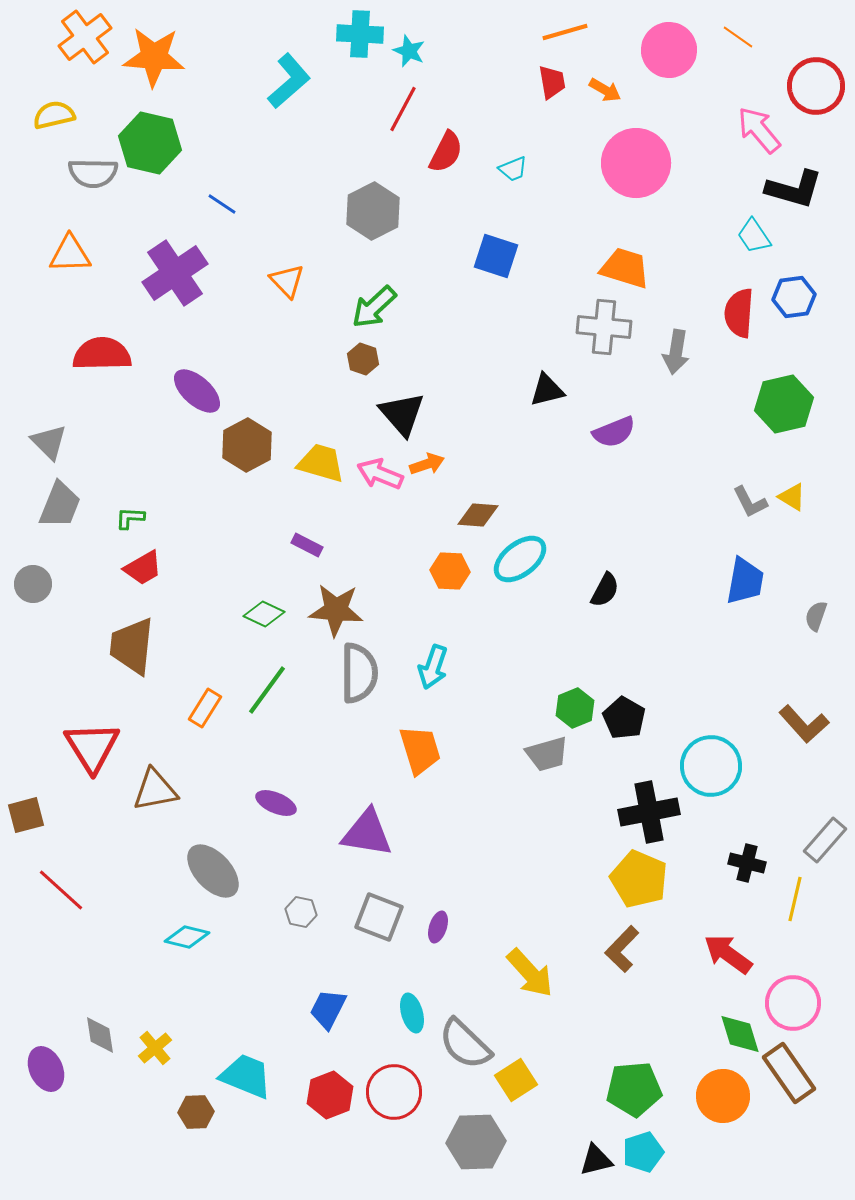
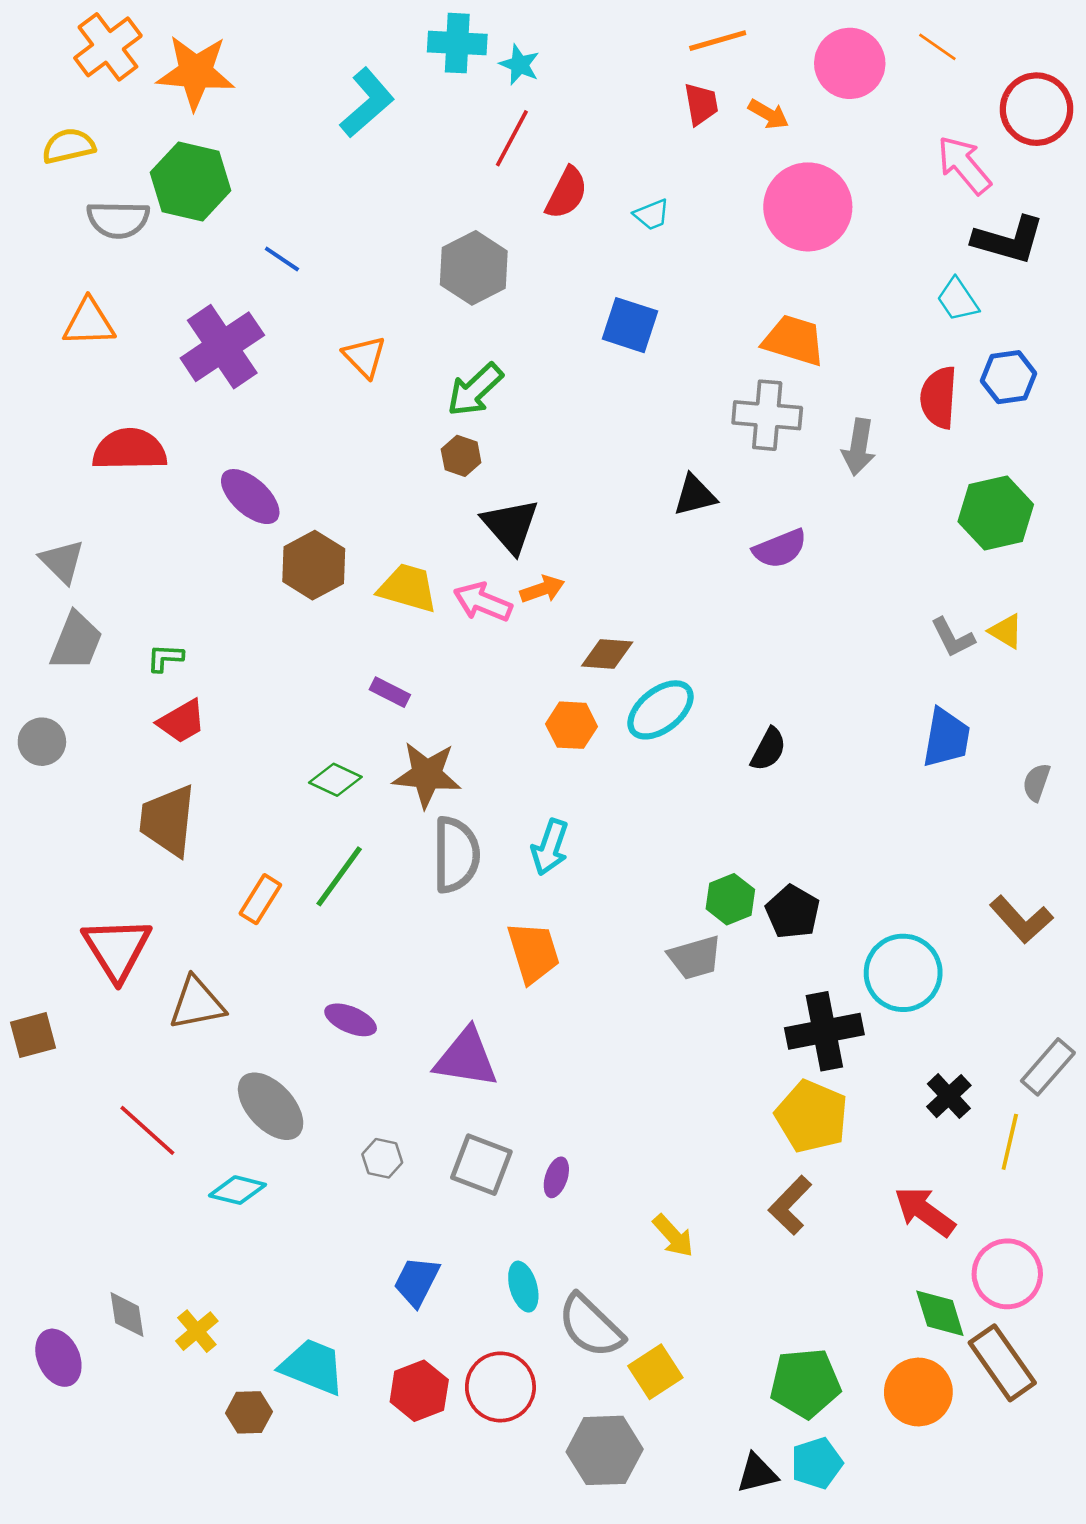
black cross: (747, 863) -> (949, 1096), turned 33
red line: (61, 890) -> (147, 1130), moved
yellow arrow: (530, 973) -> (673, 1236), size x0.7

